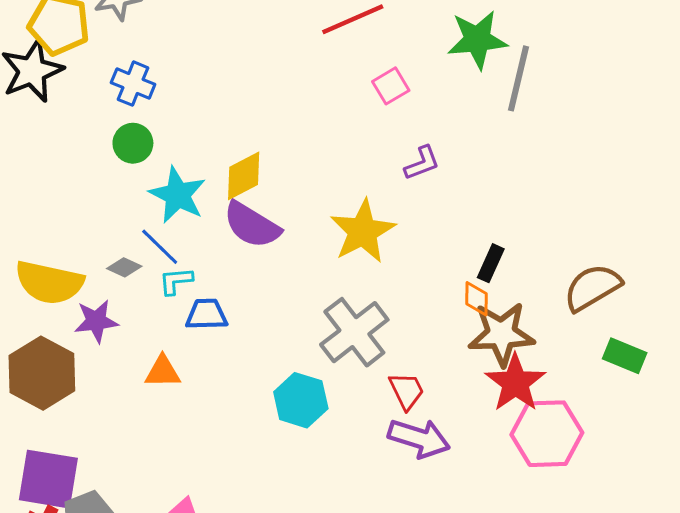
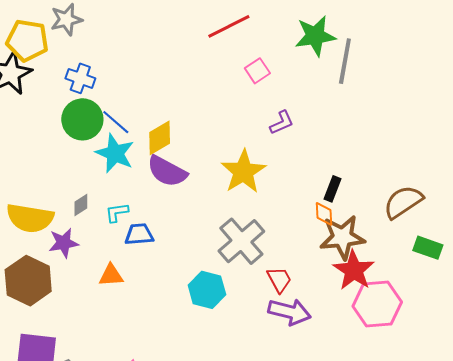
green circle: (133, 143) -> (82, 119), size x1.5
blue line: (160, 247) -> (116, 122), moved
gray diamond: (124, 267) -> (81, 205), turned -55

